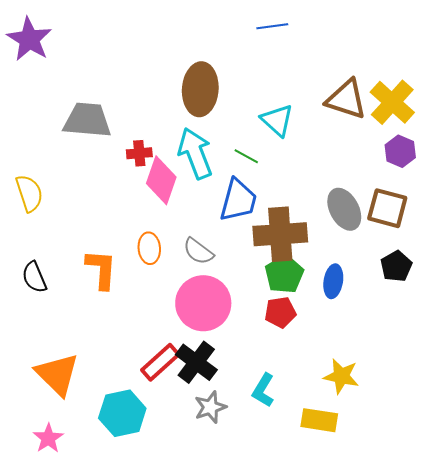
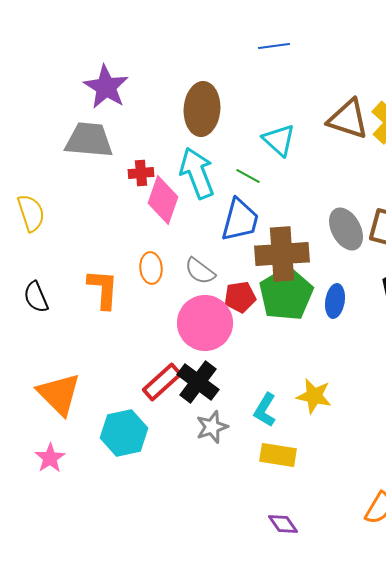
purple star: (29, 39) -> (106, 87), moved
green pentagon: (284, 274) -> (286, 294), size x1.4
red pentagon: (280, 312) -> (240, 297), moved
yellow star: (341, 376) -> (314, 396), moved
yellow rectangle: (319, 420) -> (278, 455), moved

